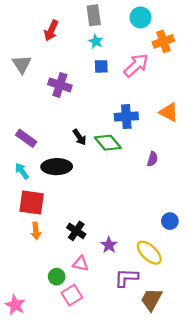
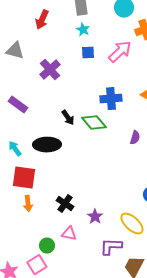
gray triangle: (22, 64) -> (15, 51), turned -42
purple cross: (60, 85) -> (50, 70), turned 30
purple rectangle: (26, 138) -> (18, 105), moved
pink square: (72, 295) -> (37, 265), moved

